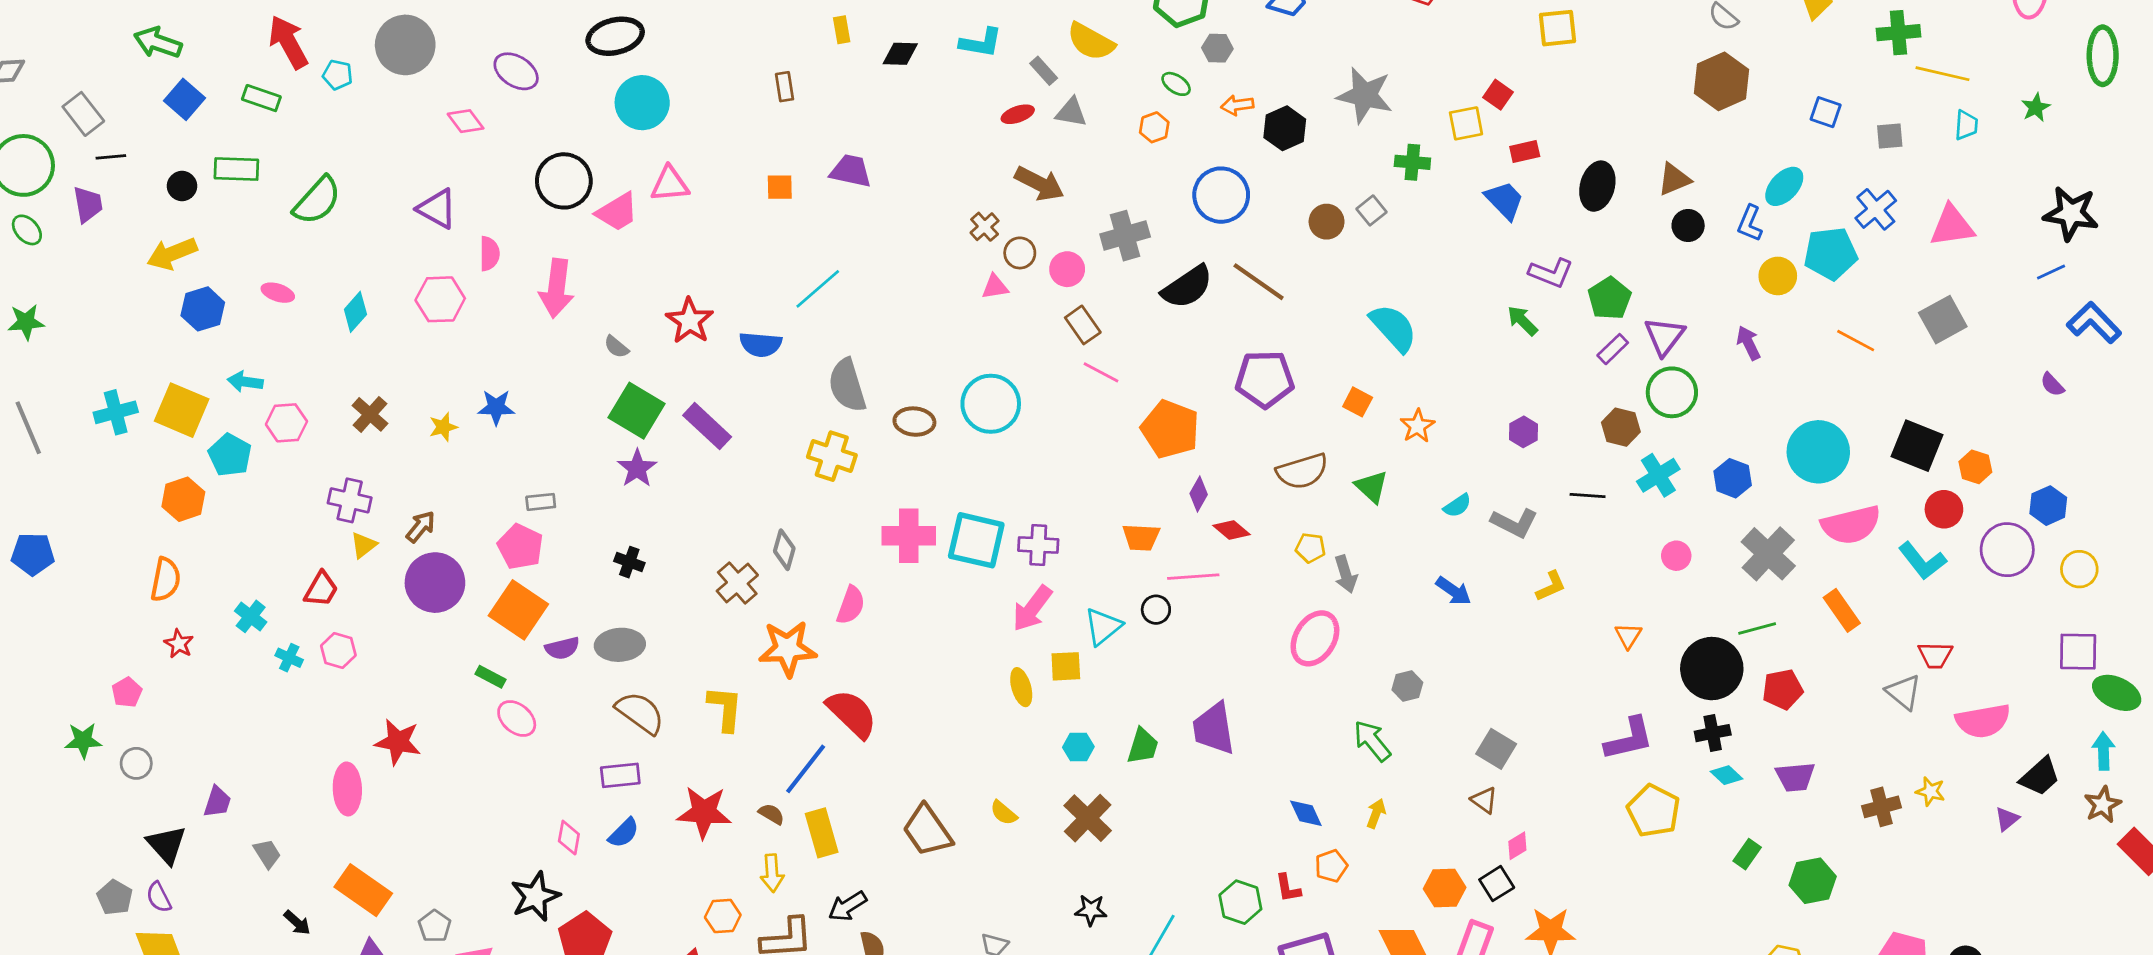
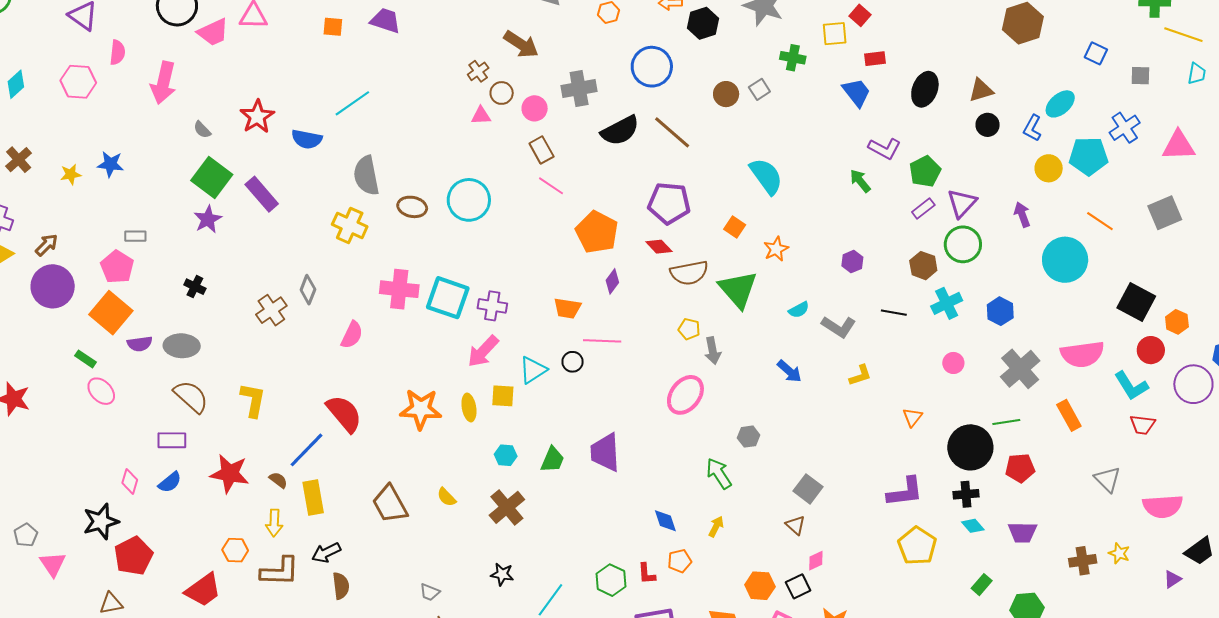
cyan circle: (1818, 452) -> (1065, 260), moved
green triangle: (1372, 487) -> (738, 289), size x1.6
red diamond: (1231, 530) -> (659, 247), moved
orange star: (788, 649) -> (421, 409), moved
red trapezoid: (1935, 655) -> (1142, 425), moved

